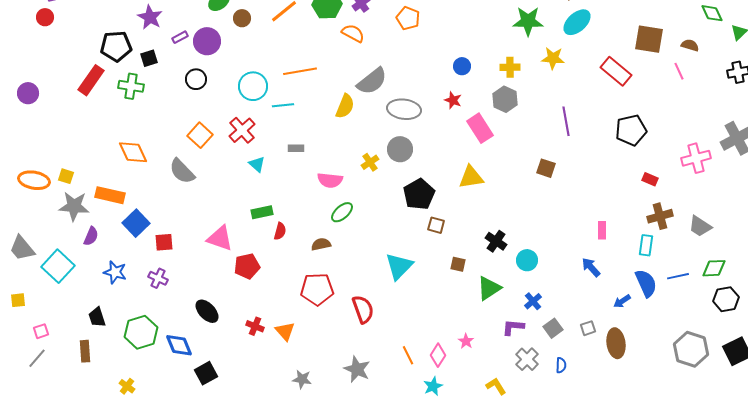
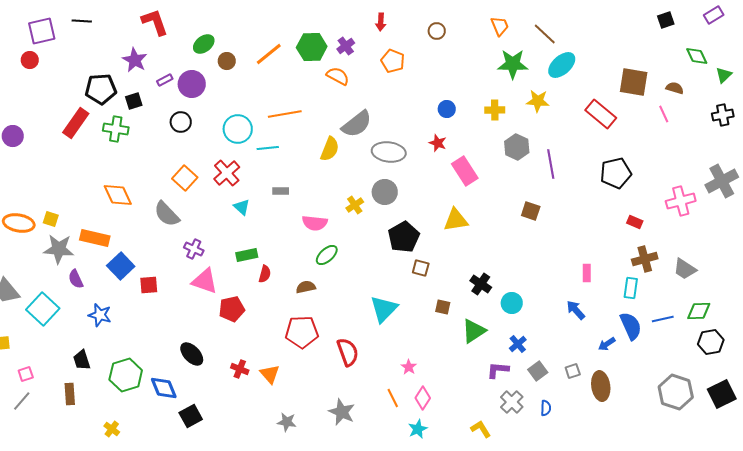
gray hexagon: (505, 99) -> (517, 147), moved
purple semicircle: (91, 236) -> (76, 279), turned 132
purple cross: (158, 278) -> (194, 249), moved
pink star: (466, 341) -> (409, 367), moved

